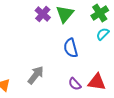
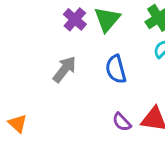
gray arrow: (36, 75) -> (65, 69), moved

